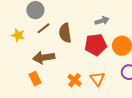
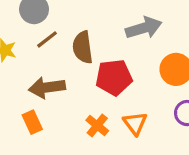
gray arrow: (102, 21) -> (144, 28), size x1.5
red pentagon: (96, 45) -> (114, 77), moved

